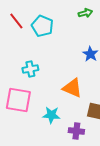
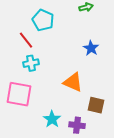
red line: (16, 21) -> (26, 40), moved
cyan star: (51, 115) -> (52, 119), moved, turned 30

